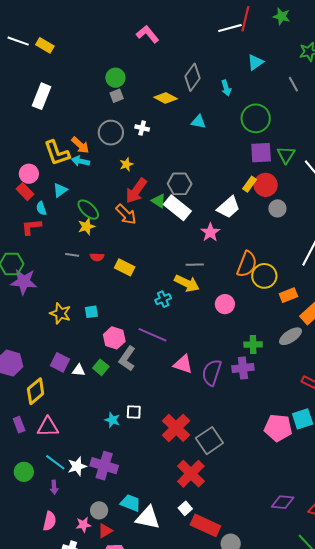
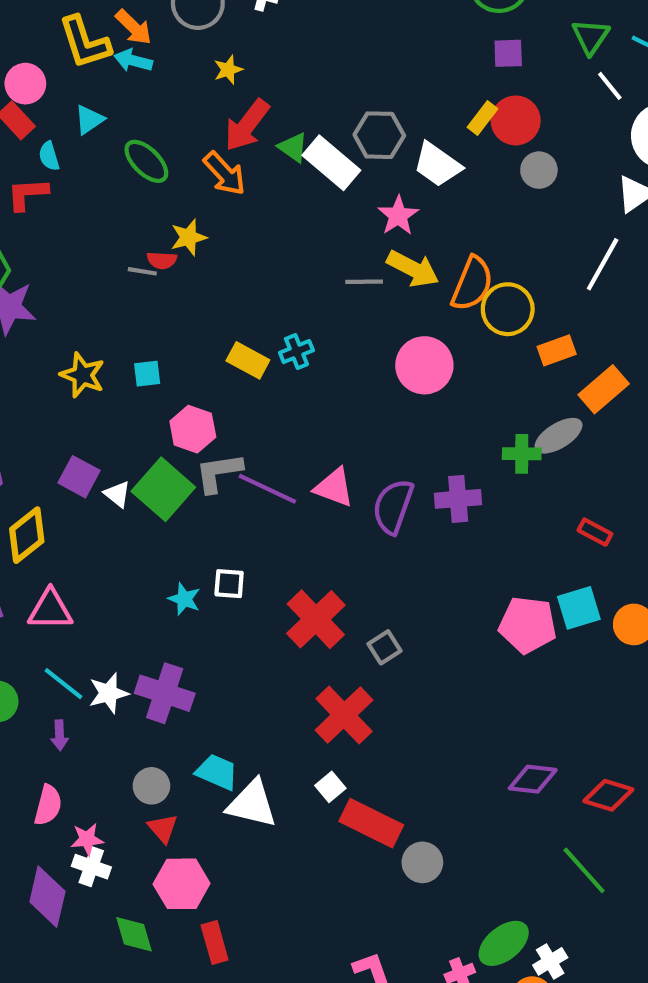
purple square: (261, 153) -> (508, 53), size x0.7
green triangle: (286, 155) -> (591, 37), moved
gray hexagon: (180, 184) -> (379, 135), moved
white trapezoid: (228, 207) -> (437, 165), turned 75
yellow star: (86, 226) -> (189, 237), moved
gray line: (72, 255) -> (142, 271), moved
yellow rectangle: (125, 267) -> (248, 360), moved
yellow arrow: (187, 283) -> (413, 269), moved
pink circle: (225, 304) -> (424, 365), size x1.4
purple line: (152, 335) -> (267, 489), moved
green cross: (253, 344) -> (522, 454), moved
gray L-shape: (127, 359) -> (219, 473), turned 45
green square: (101, 367) -> (163, 489), size x1.8
white triangle: (79, 370) -> (117, 494), turned 32
gray square: (209, 441) -> (384, 647), size x0.6
pink star: (83, 525) -> (87, 839), moved
red triangle: (105, 531) -> (163, 828), turned -42

